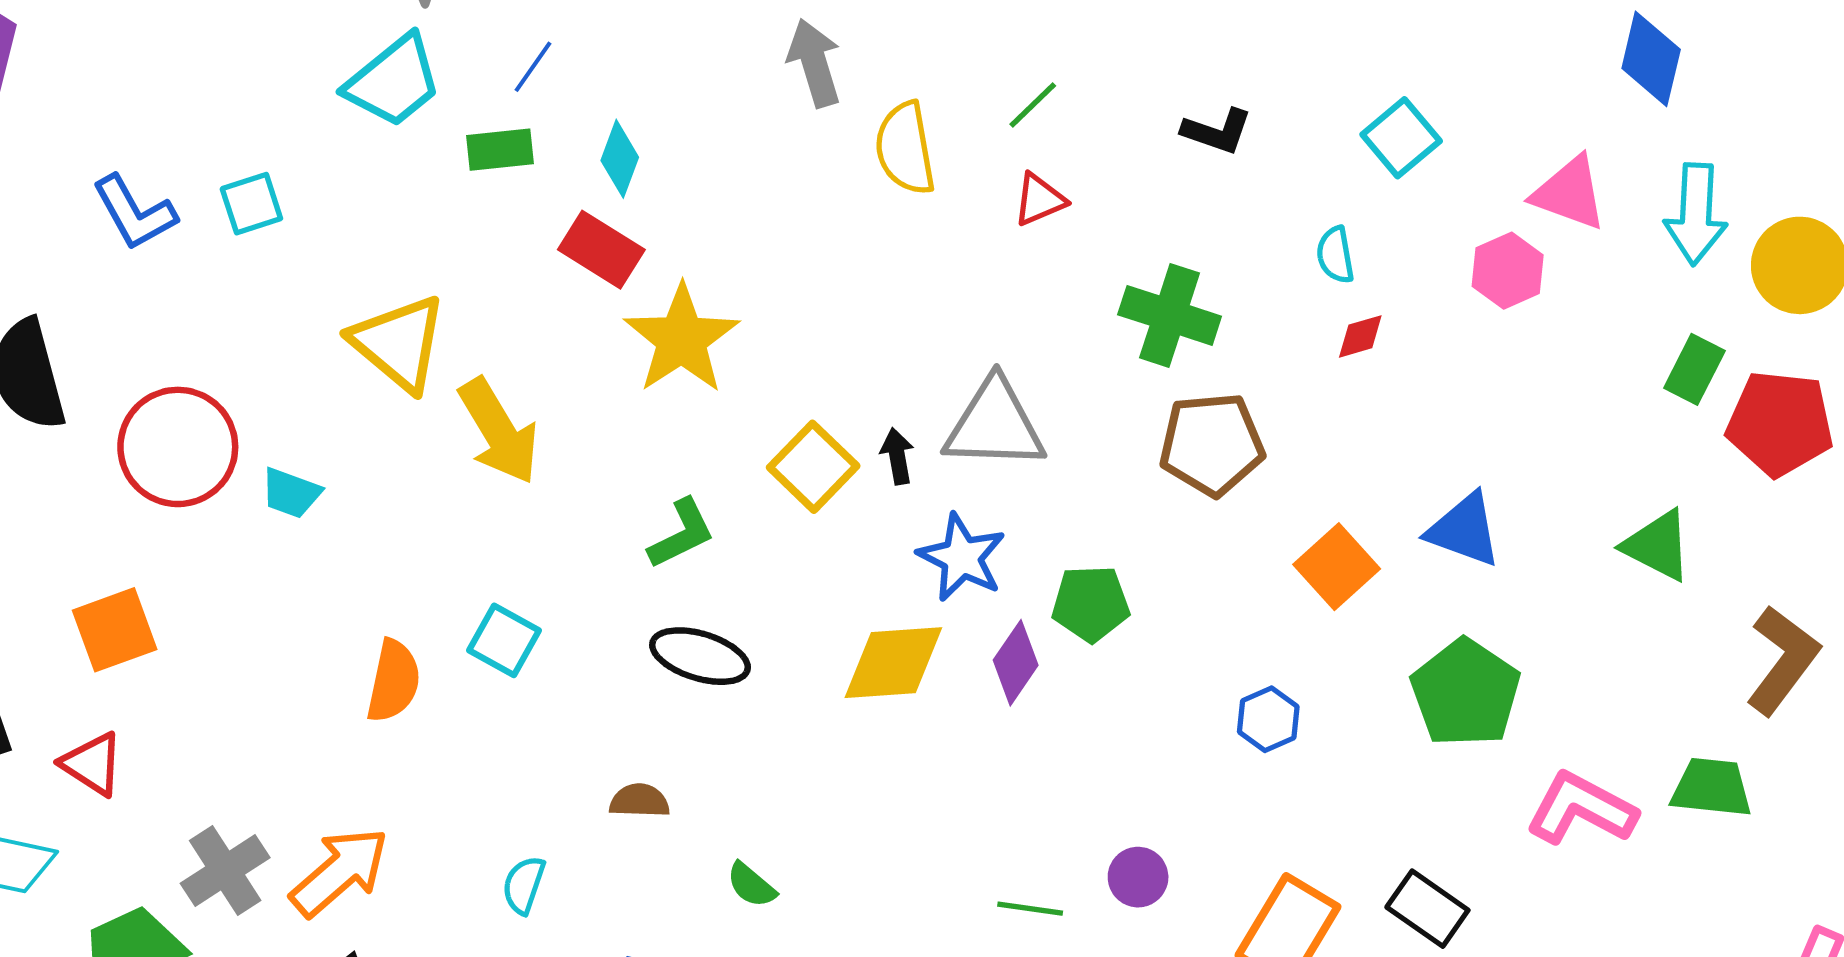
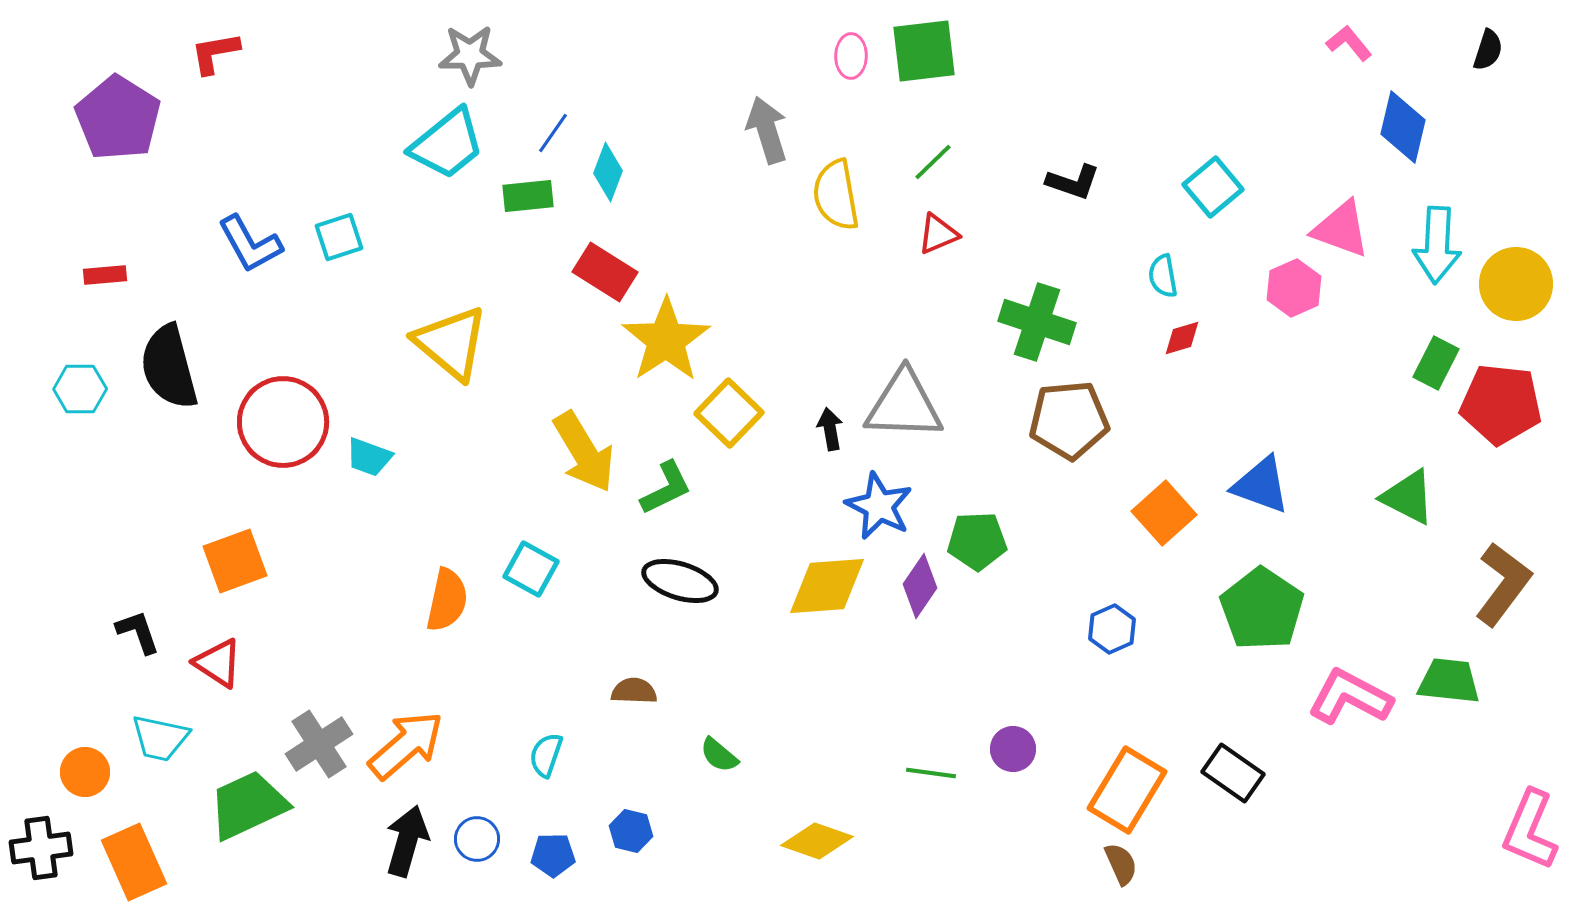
cyan diamond: (620, 159) -> (608, 172), moved
yellow arrow: (499, 431) -> (584, 452), moved
yellow square: (813, 467) -> (729, 413), moved

